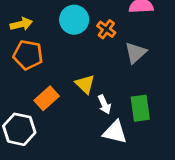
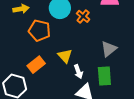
gray triangle: (136, 53) -> (109, 49), moved
orange pentagon: (28, 55) -> (39, 30), moved

